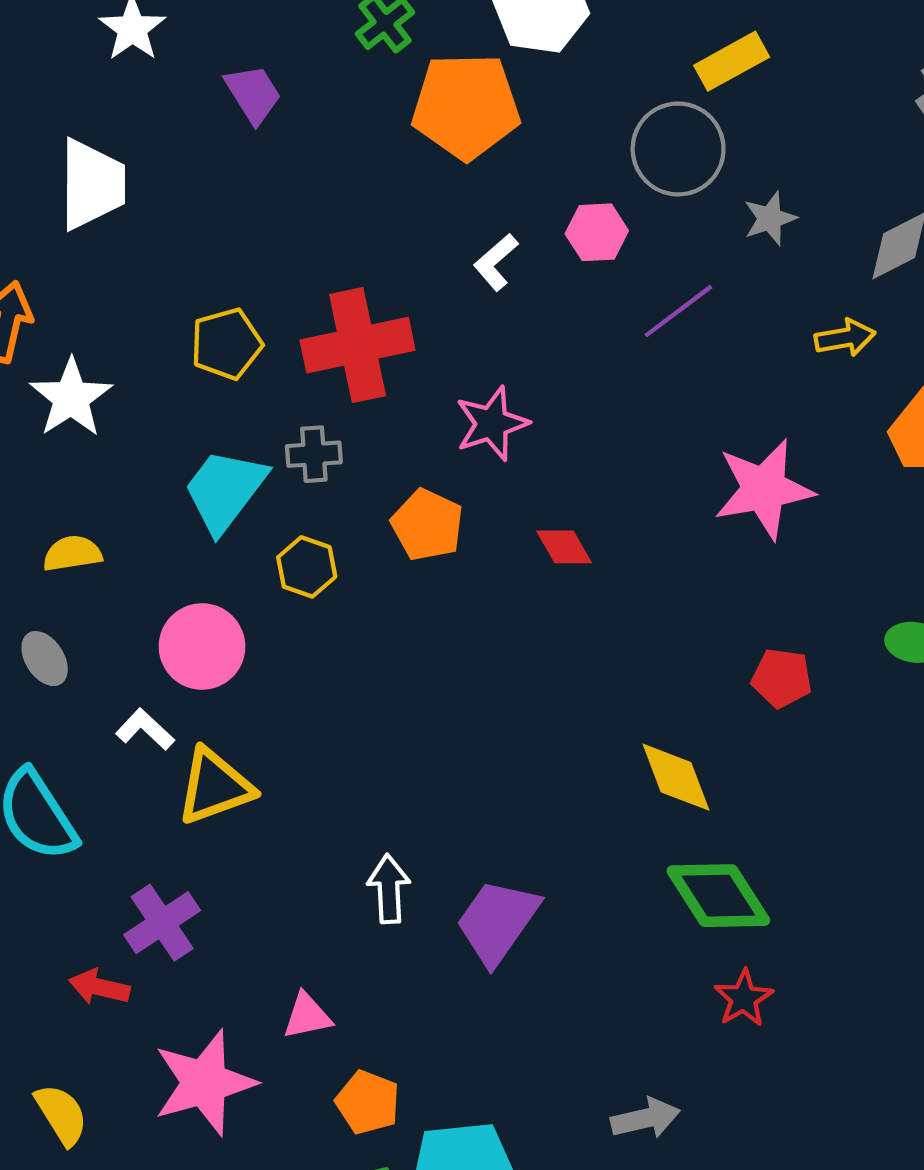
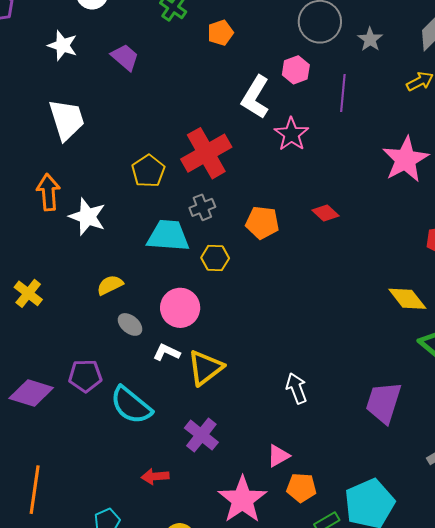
orange pentagon: (466, 106) -> (220, 33), size x0.5
white L-shape: (496, 262) -> (255, 97), size x1.6
purple line: (678, 311) -> (343, 93), turned -30
pink star: (492, 424) -> (291, 134), moved
cyan trapezoid: (225, 490) -> (168, 236), turned 75
gray ellipse: (45, 659) -> (130, 324), moved
purple trapezoid: (497, 922) -> (384, 402), moved
red arrow: (99, 987) -> (155, 476), moved
orange pentagon: (368, 1102) -> (301, 488), moved

